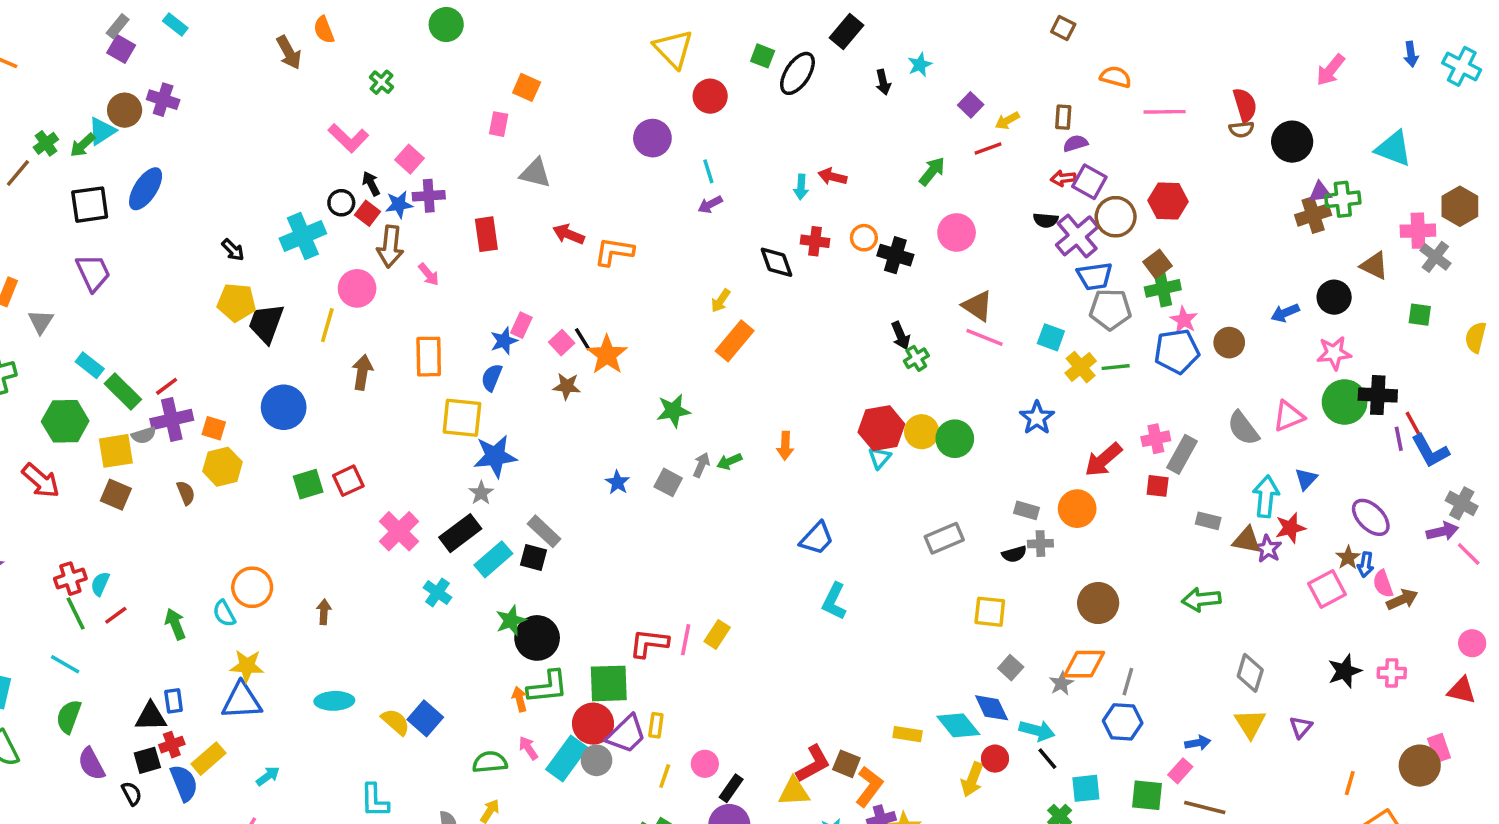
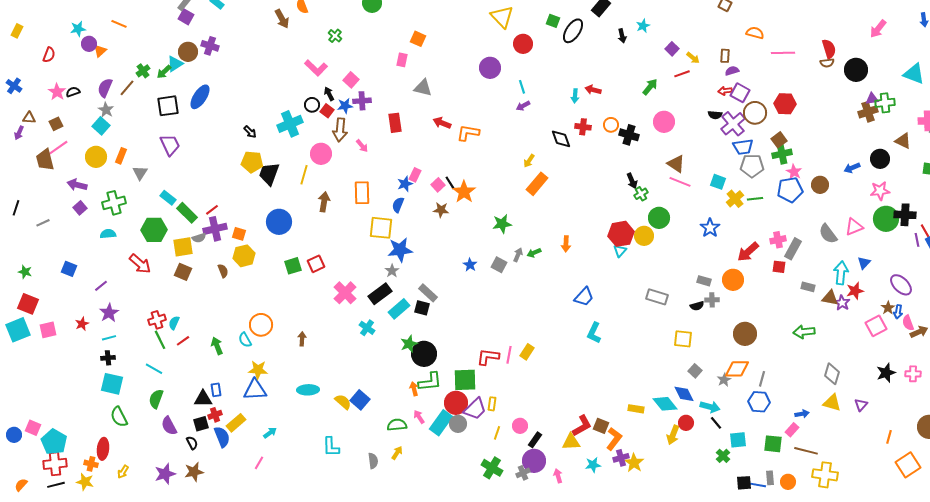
yellow arrow: (1007, 121) -> (693, 58), turned -112
green circle: (955, 439) -> (659, 218), moved
gray rectangle: (944, 538) -> (657, 297), turned 40
yellow triangle: (1250, 724) -> (832, 403), turned -42

